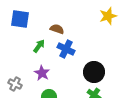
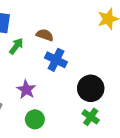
green arrow: (39, 46) -> (16, 46), moved

